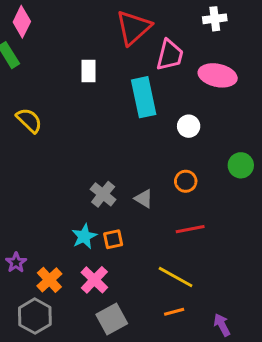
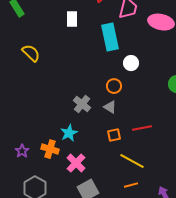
white circle: (189, 126) -> (131, 63), moved
orange circle: (186, 181) -> (114, 86), moved
orange square: (113, 239) -> (114, 135), moved
orange cross: (49, 280) -> (50, 149), moved, turned -30

